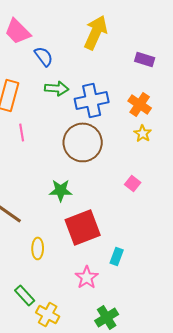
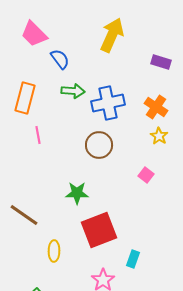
brown circle: (83, 142) -> (99, 145), size x0.7
pink square: (133, 183) -> (146, 175), moved

